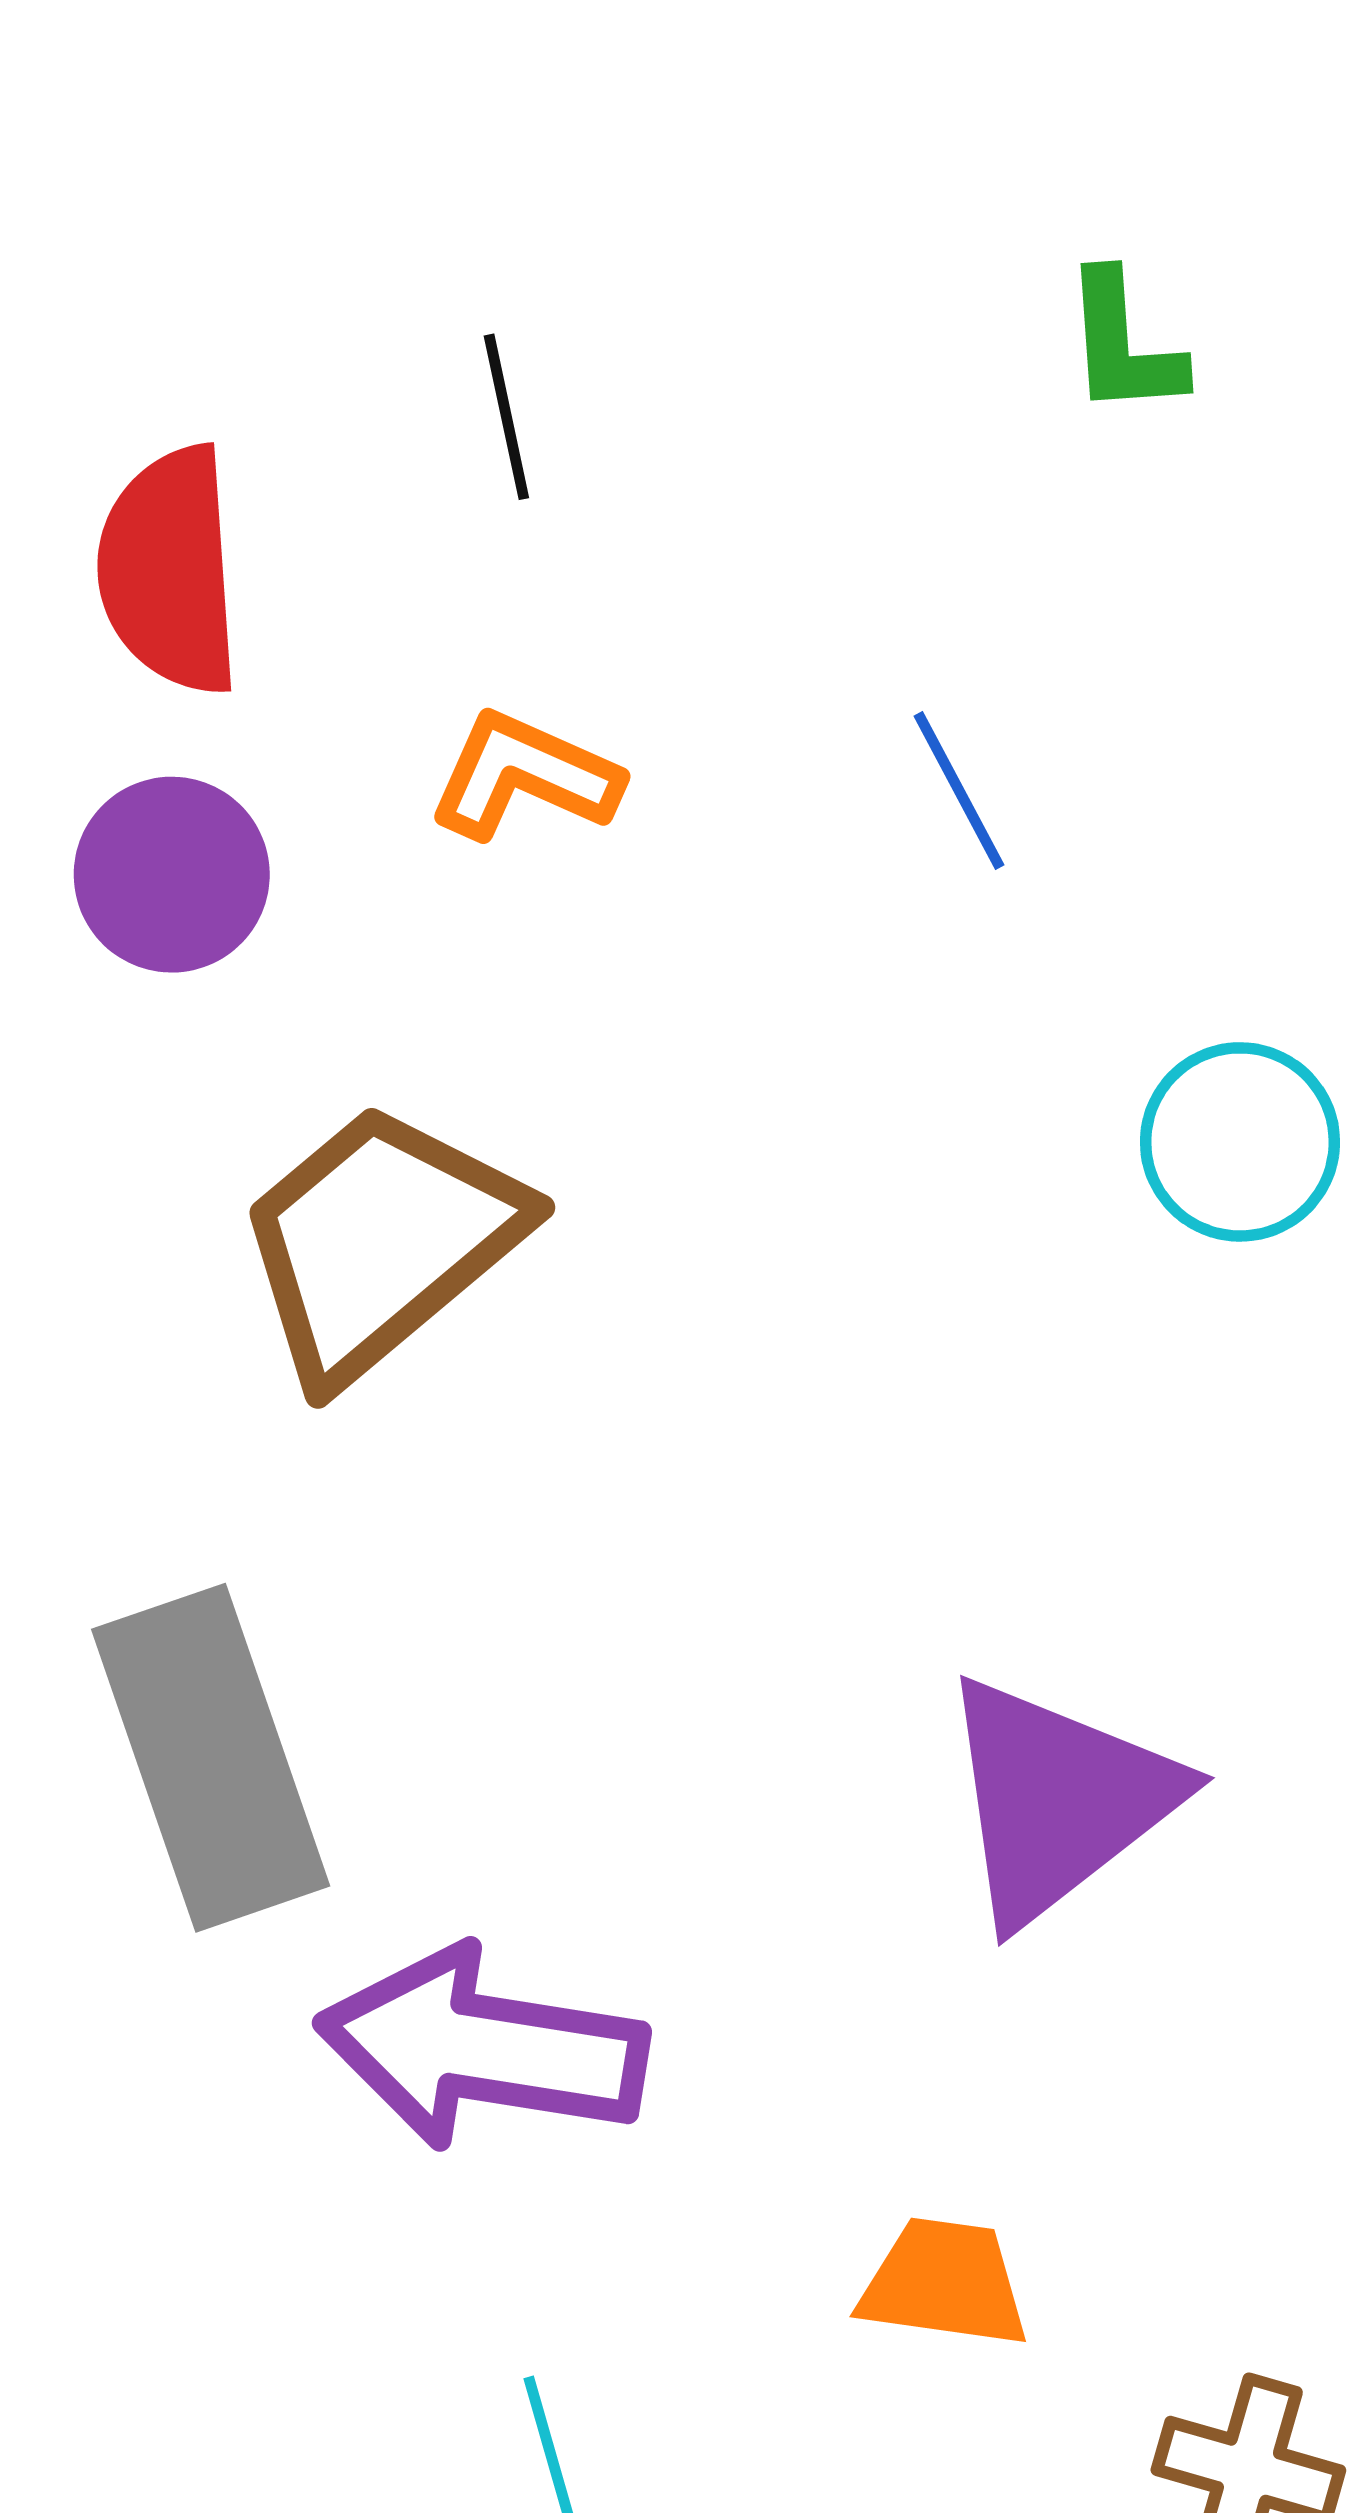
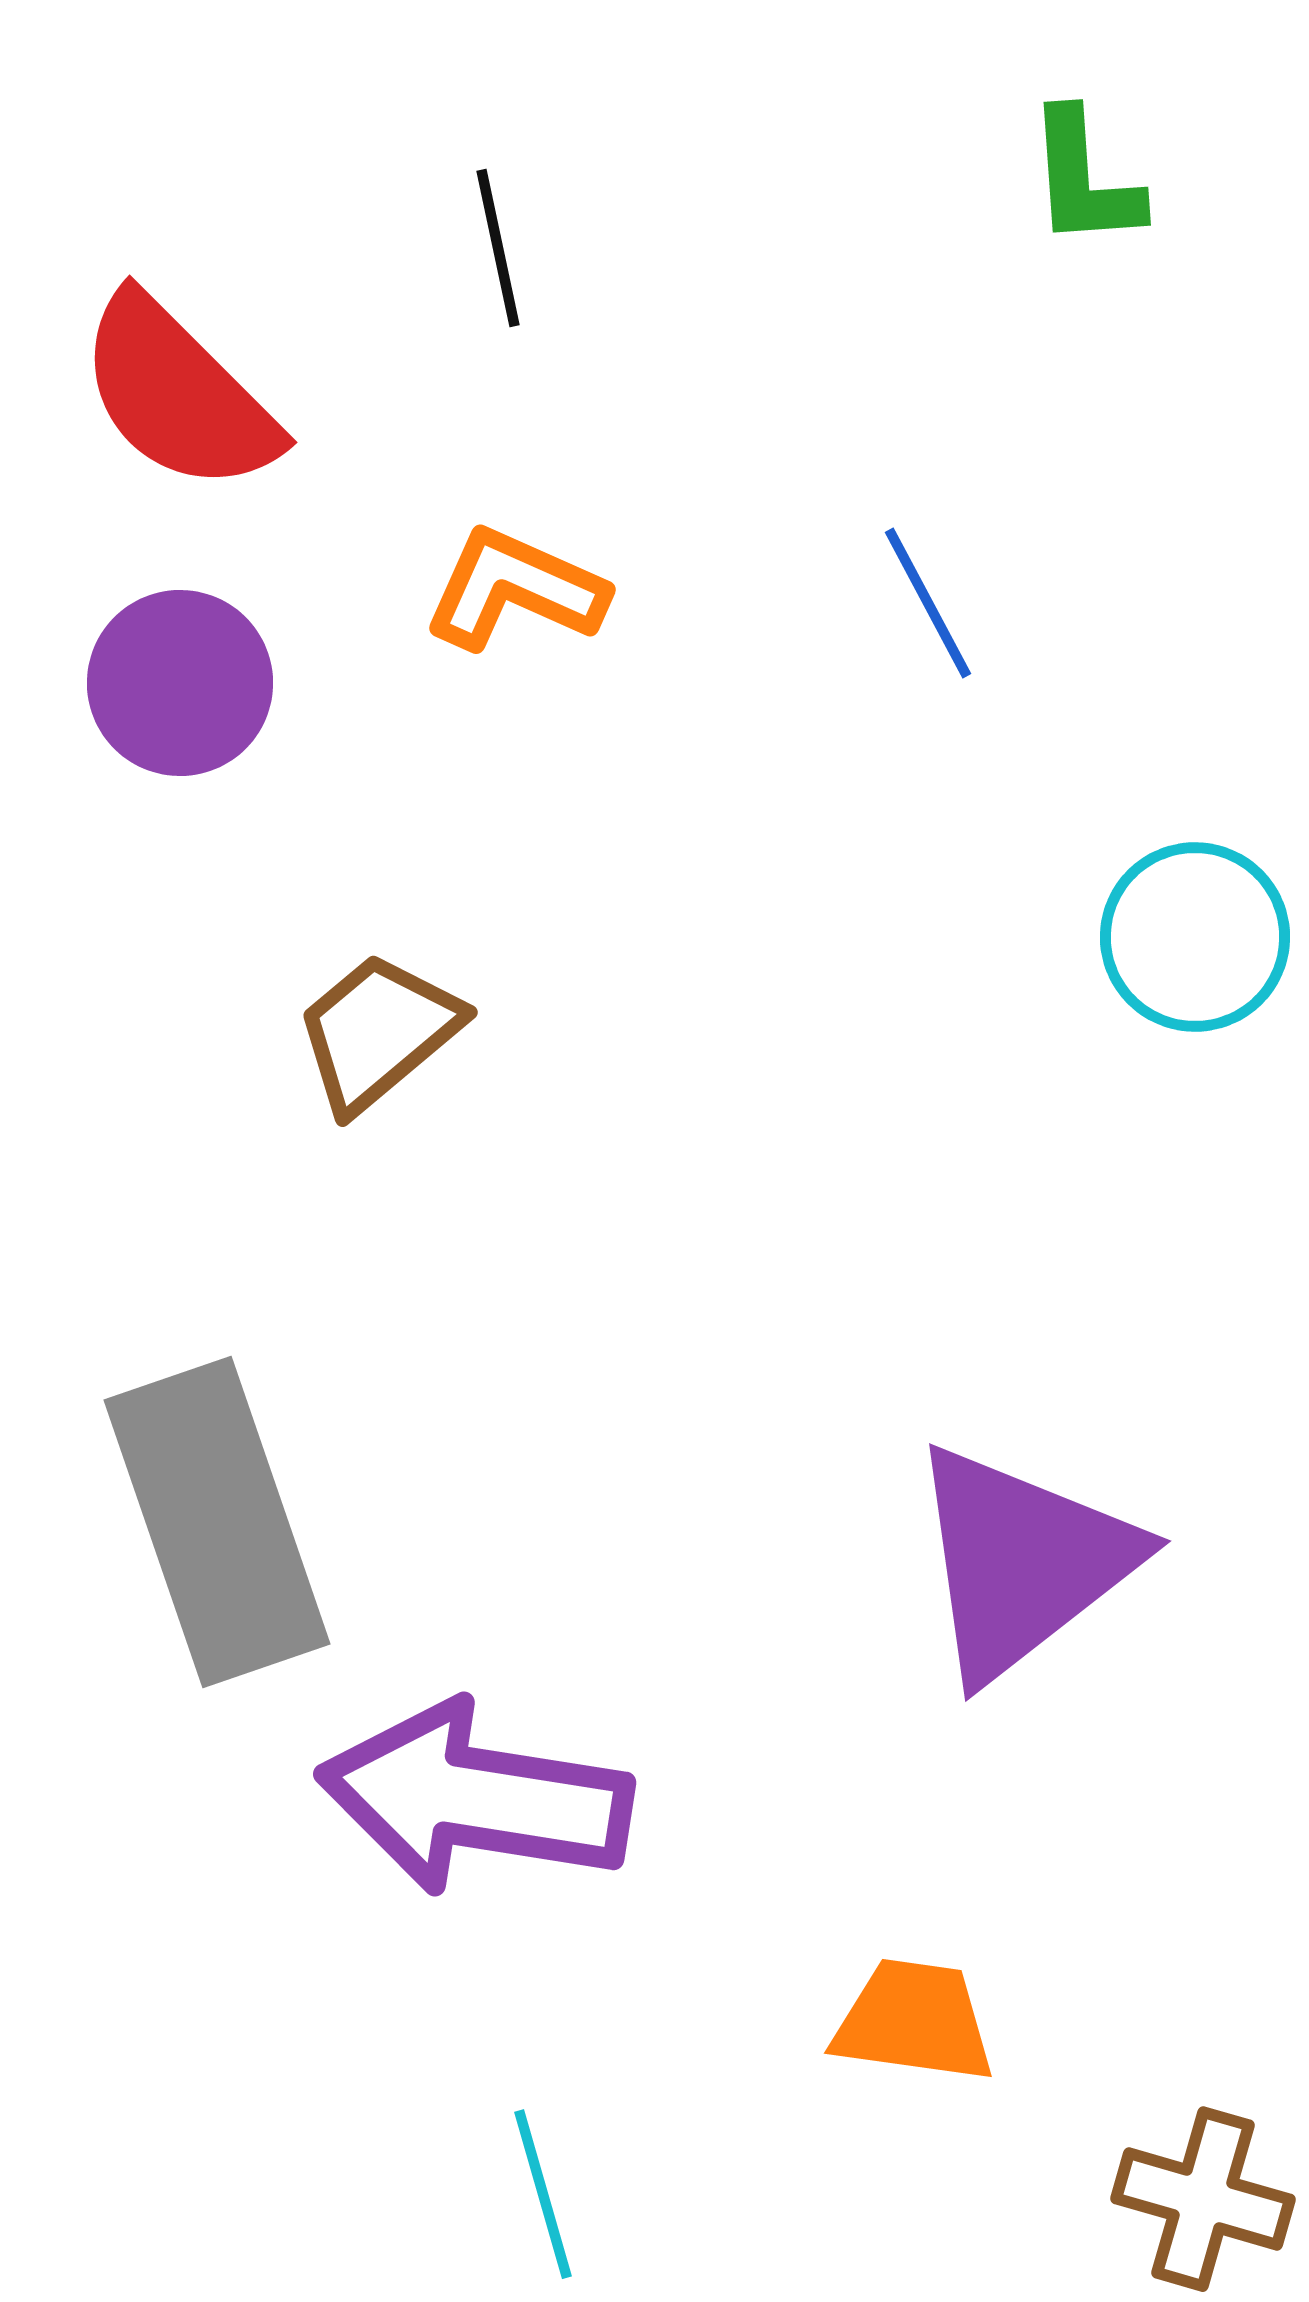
red semicircle: (170, 570) -> (178, 394), turned -41
brown trapezoid: (380, 1242) -> (378, 1032), size x0.6

